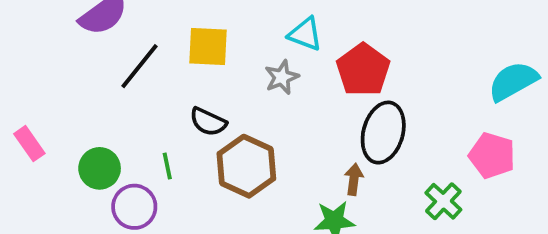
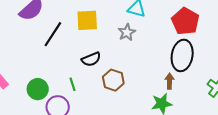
red pentagon: (363, 70) -> (185, 21), moved
black semicircle: (208, 122) -> (91, 59), turned -42
brown hexagon: (246, 166) -> (113, 80), size x0.7

